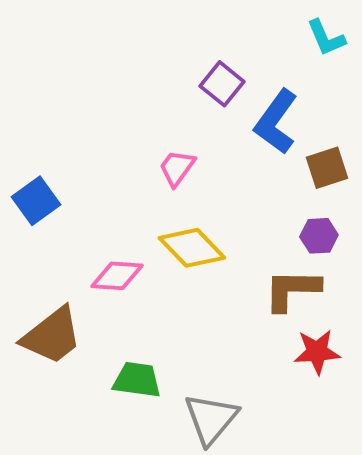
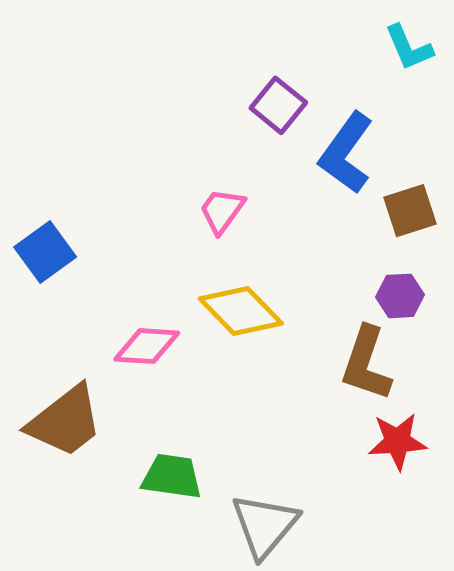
brown L-shape: (292, 290) -> (366, 364), turned -72

